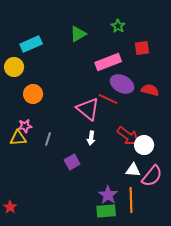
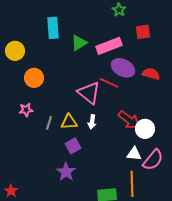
green triangle: (78, 34) -> (79, 43), moved
cyan rectangle: (31, 44) -> (53, 28), moved, turned -70
yellow triangle: (18, 138) -> (69, 122), moved
purple star: (108, 195) -> (66, 172), moved

